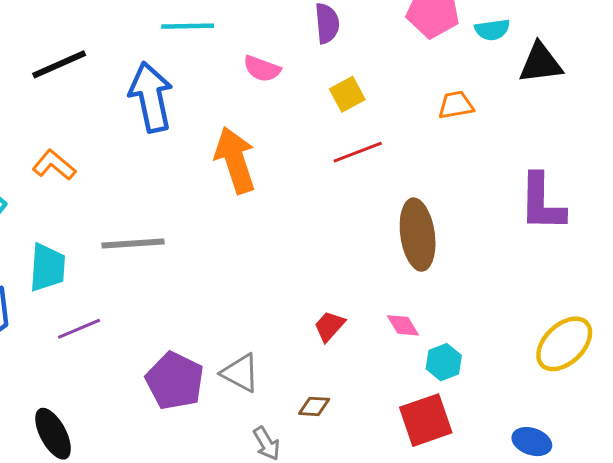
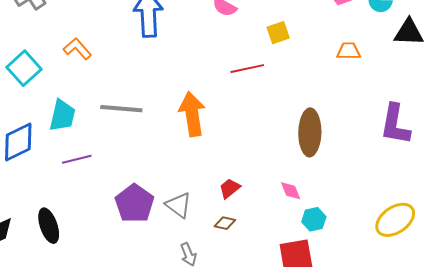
red line: (358, 152) -> (247, 69), moved
orange arrow: (235, 160) -> (192, 114), moved
red trapezoid: (329, 326) -> (230, 188), moved
brown diamond: (314, 406) -> (225, 223), moved

